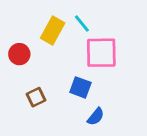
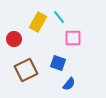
pink square: (101, 53) -> (73, 38), size x0.7
brown square: (36, 97) -> (26, 70), size x1.6

